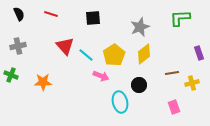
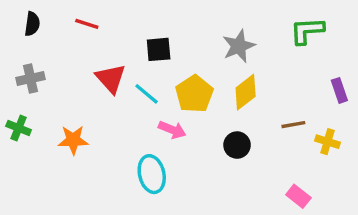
black semicircle: (19, 14) -> (32, 24), turned 32
black square: (93, 18) -> (159, 49), moved
yellow cross: (192, 83) -> (327, 142), turned 32
cyan ellipse: (120, 102) -> (152, 174), moved
pink rectangle: (174, 107) -> (298, 196), moved, turned -32

